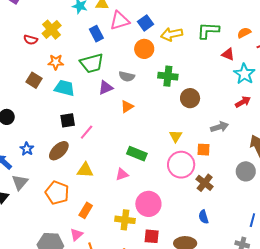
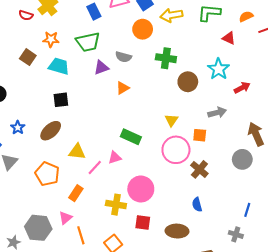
cyan star: (244, 74) -> (219, 69), moved
pink line: (87, 132) -> (95, 167), moved

